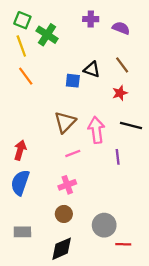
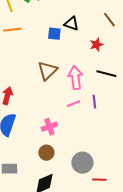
brown line: (122, 65) -> (109, 20), moved
orange line: (26, 76) -> (12, 30), turned -60
pink line: (73, 153) -> (73, 104), moved

